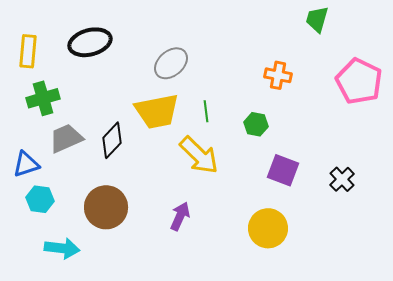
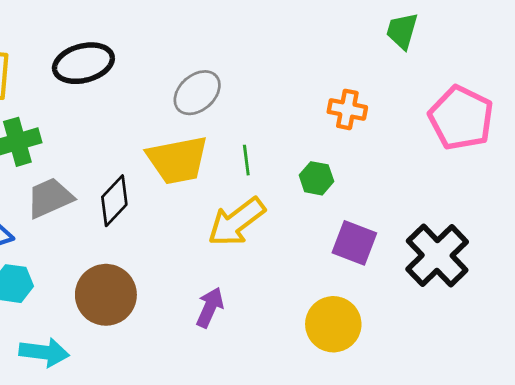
yellow arrow: (199, 155) -> (236, 222), turned 99
black cross: (342, 179) -> (437, 255), size x1.8

